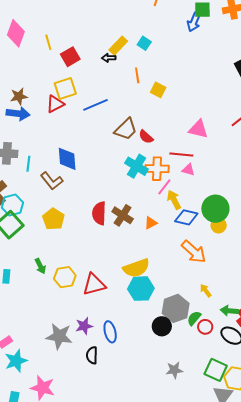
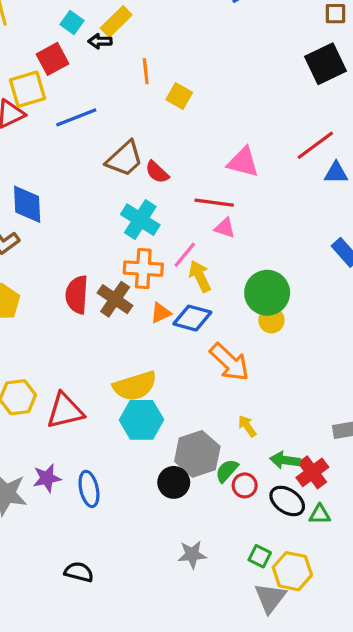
cyan square: (144, 43) -> (72, 23), moved
red square: (70, 57) -> (52, 59), moved
orange cross: (157, 169) -> (143, 269), moved
blue diamond: (186, 217) -> (192, 318), moved
black semicircle: (92, 355) -> (79, 572), moved, turned 102
green square: (216, 370) -> (260, 556), size x0.6

